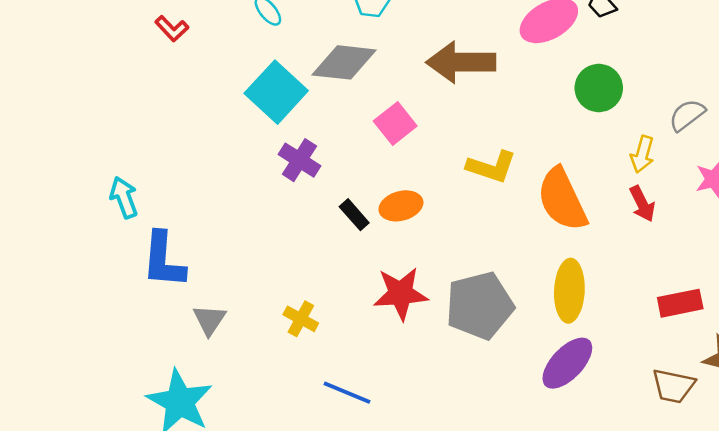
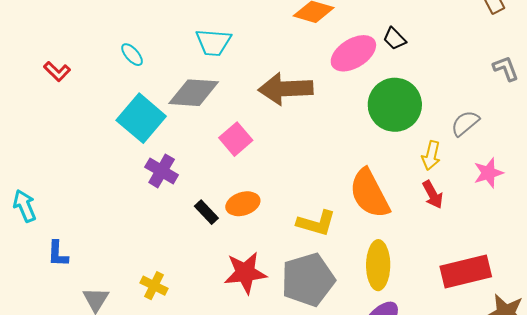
green circle: (599, 88) -> (395, 105), size x1.4
yellow L-shape: (491, 167) -> (316, 223), moved
blue L-shape: (163, 260) -> (58, 254), size x0.6
red rectangle: (680, 303) -> (466, 272), size x1.4
yellow cross: (301, 319) -> (154, 286), moved

